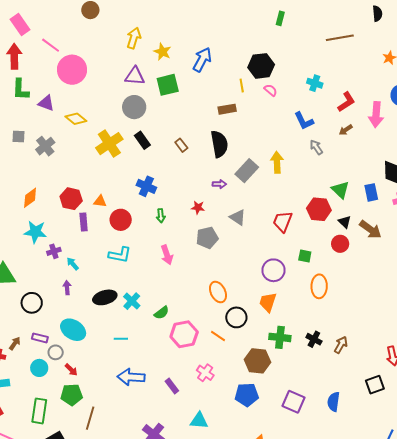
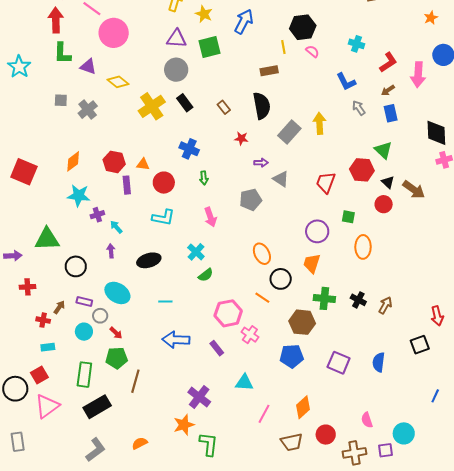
purple arrow: (219, 184) -> (261, 163), moved
blue rectangle: (371, 192) -> (391, 113), moved
red star: (198, 208) -> (241, 138), moved
cyan cross: (132, 301) -> (196, 252), moved
pink hexagon: (184, 334) -> (228, 313), moved

